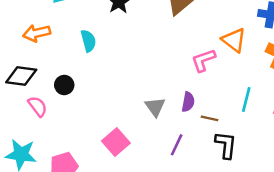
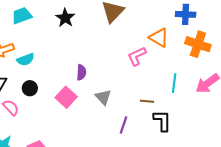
cyan semicircle: (88, 41) -> (26, 60), moved, turned 90
purple semicircle: (188, 102) -> (81, 72), moved
pink square: (116, 142) -> (66, 97), moved

